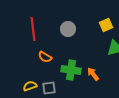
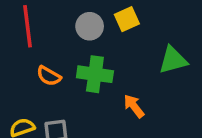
yellow square: (106, 25) -> (127, 19), moved
green cross: (71, 70) -> (95, 74), moved

